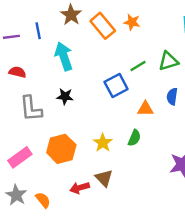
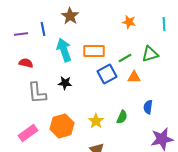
orange star: (132, 22) -> (129, 22), moved
orange rectangle: (103, 26) -> (94, 51), moved, turned -50
blue semicircle: (172, 96) -> (148, 107), moved
orange triangle: (145, 109) -> (134, 77), moved

